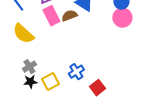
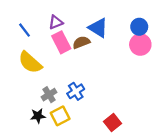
gray cross: (29, 67) -> (49, 95), moved
blue cross: (76, 72) -> (76, 91), moved

